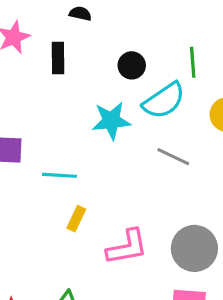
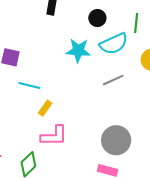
gray line: (173, 157) -> (113, 80), turned -60
cyan line: (59, 175) -> (29, 86), moved
pink L-shape: (127, 247) -> (54, 136), moved

